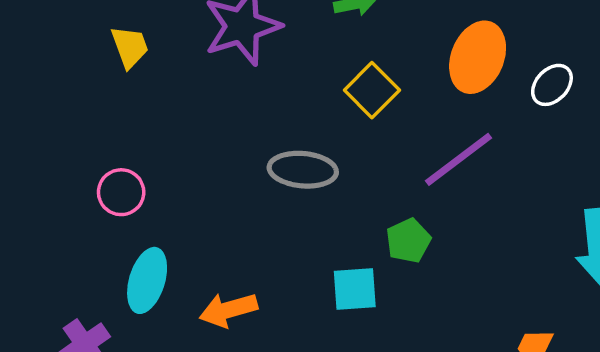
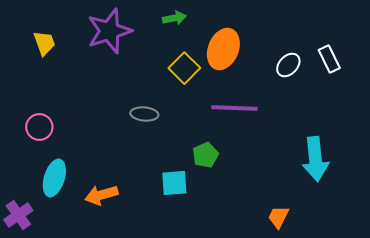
orange ellipse: (478, 57) -> (223, 49), moved
purple line: (459, 159) -> (234, 108), turned 39
gray ellipse: (303, 170) -> (144, 114), size x0.7

